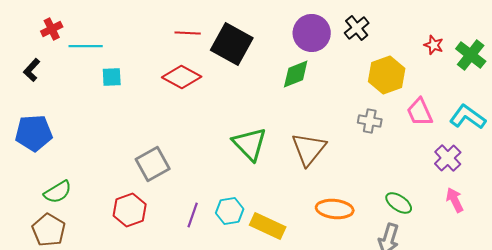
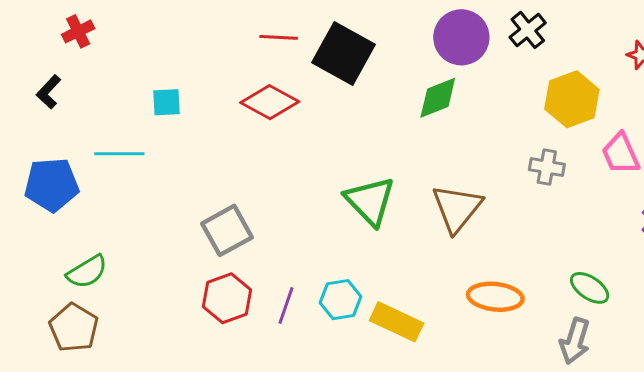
cyan line: (86, 46) -> (119, 154), moved
red hexagon: (130, 210) -> (227, 298), moved

